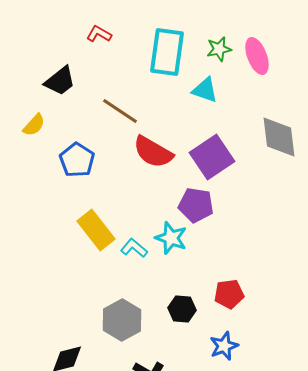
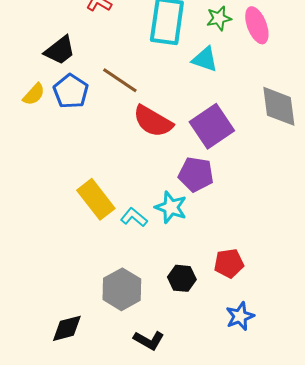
blue pentagon: (77, 160) -> (71, 91), moved
blue star: (224, 346) -> (240, 316), moved

